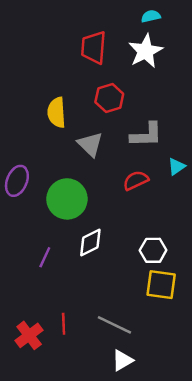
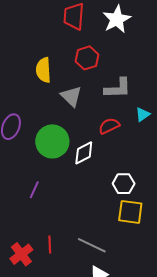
white diamond: (90, 243) -> (84, 153), moved

